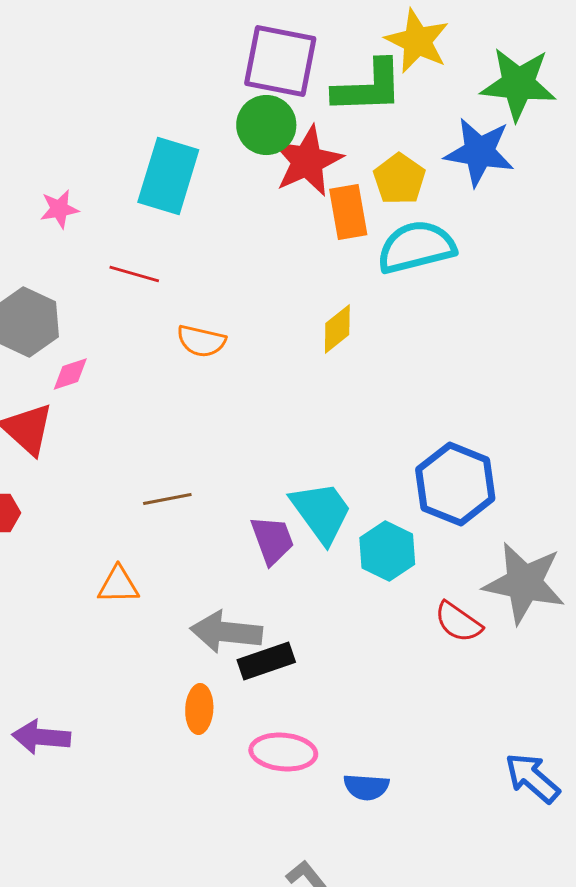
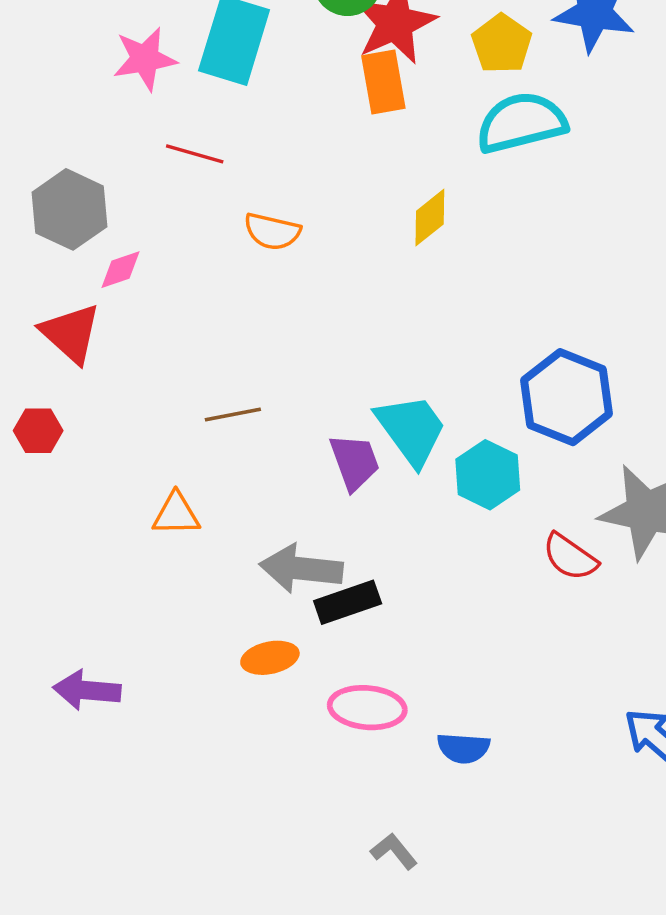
pink star: (59, 209) -> (145, 59), moved, size x1.4
orange rectangle: (348, 212) -> (383, 82), moved
orange ellipse: (199, 709) -> (270, 658), turned 75

